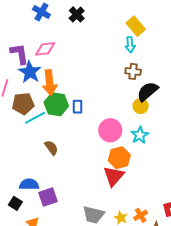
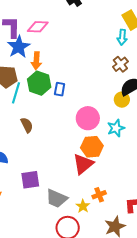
brown cross: (133, 71) -> (120, 64), turned 35
orange arrow: (50, 83) -> (36, 61), size x0.7
cyan line: (35, 118) -> (16, 93), turned -55
purple square: (48, 197) -> (30, 180), moved
orange cross: (141, 215) -> (99, 195), moved

